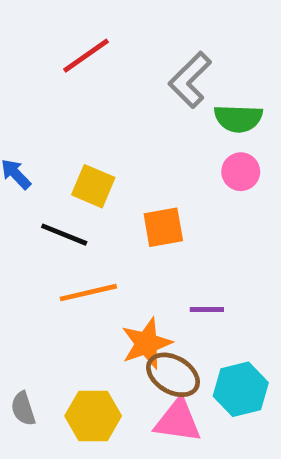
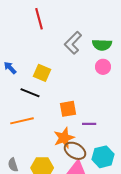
red line: (86, 56) -> (39, 19), turned -70
gray L-shape: (190, 80) -> (73, 43), moved
orange square: (163, 227) -> (68, 109), moved
orange line: (88, 293) -> (22, 121), moved

